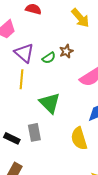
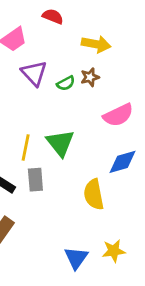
yellow arrow: (80, 18) -> (96, 44), moved, turned -45
yellow line: (22, 79) -> (26, 148), moved

